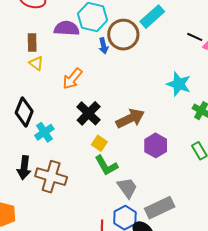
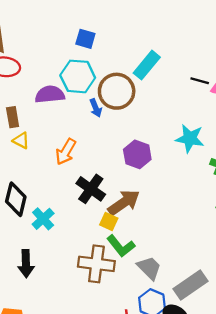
brown arrow: (130, 118) -> (124, 203), moved
purple hexagon: (156, 145) -> (137, 154), moved
brown cross: (51, 177) -> (96, 264), moved

